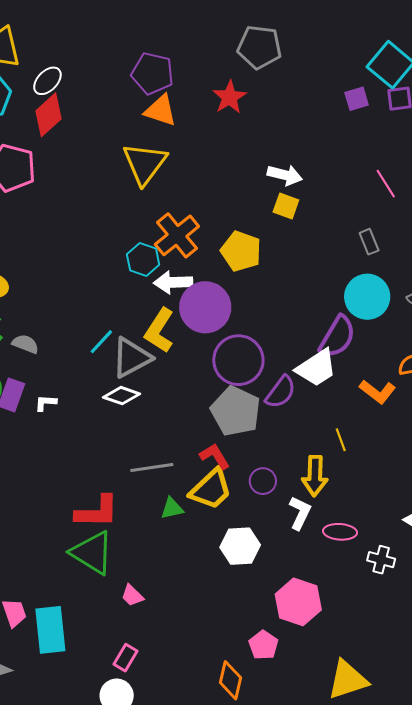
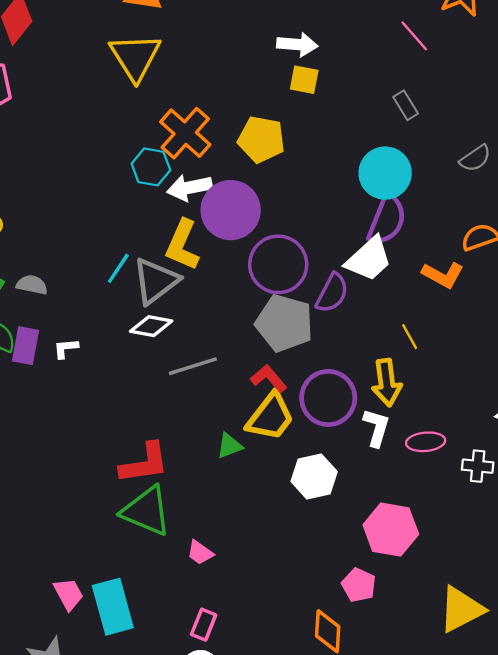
cyan circle: (367, 297) -> (385, 173), moved
gray line: (152, 467) -> (193, 366), moved
purple circle: (263, 481) -> (328, 398), size x1.8

